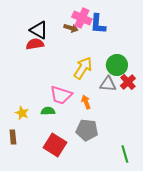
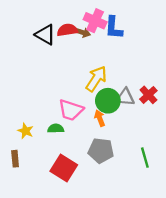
red semicircle: (35, 44) -> (67, 30), moved
green circle: (117, 65) -> (108, 101), moved
green line: (125, 154) -> (145, 158), moved

